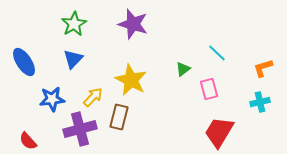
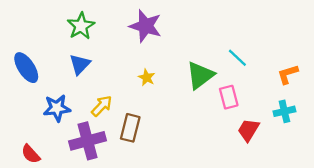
green triangle: (183, 69) -> (200, 75), size x1.8
yellow star: (131, 80) -> (147, 77), moved, size x0.5
red trapezoid: (219, 132) -> (248, 130), moved, size x0.7

